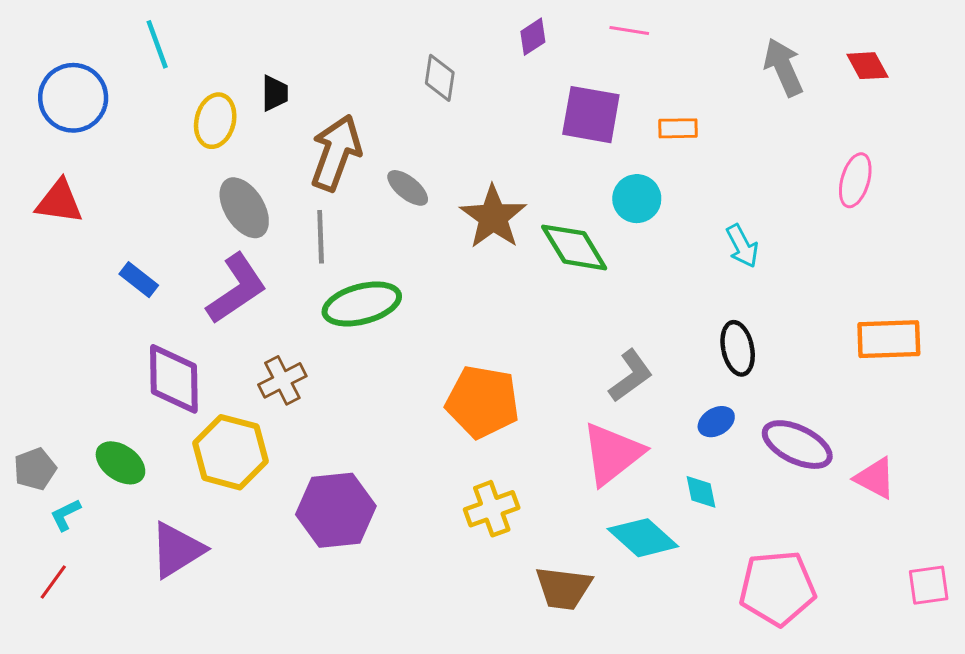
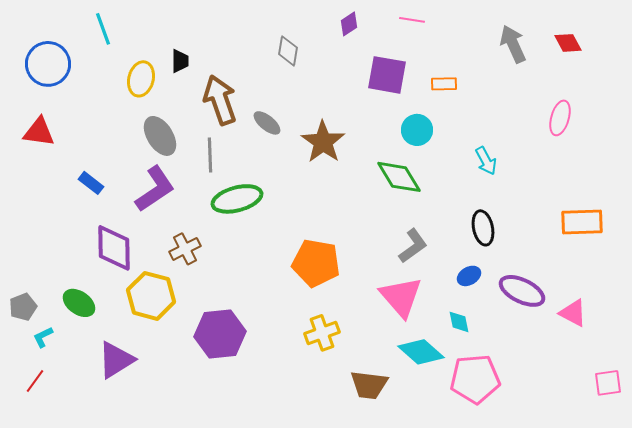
brown arrow: (336, 153) -> (220, 100), turned -39
green diamond: (574, 247) -> (399, 177), moved
pink triangle: (612, 454) -> (401, 297), turned -33
pink pentagon: (777, 588) -> (475, 379), moved

